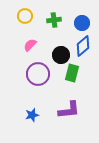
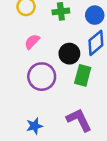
purple L-shape: (69, 110) -> (79, 120), turned -110

